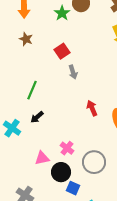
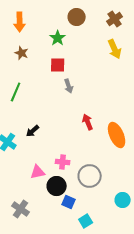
green star: (62, 13) -> (58, 38), moved
red square: (62, 51) -> (58, 65), turned 35
green line: (32, 90) -> (16, 92), moved
pink cross: (67, 148) -> (63, 162), turned -32

